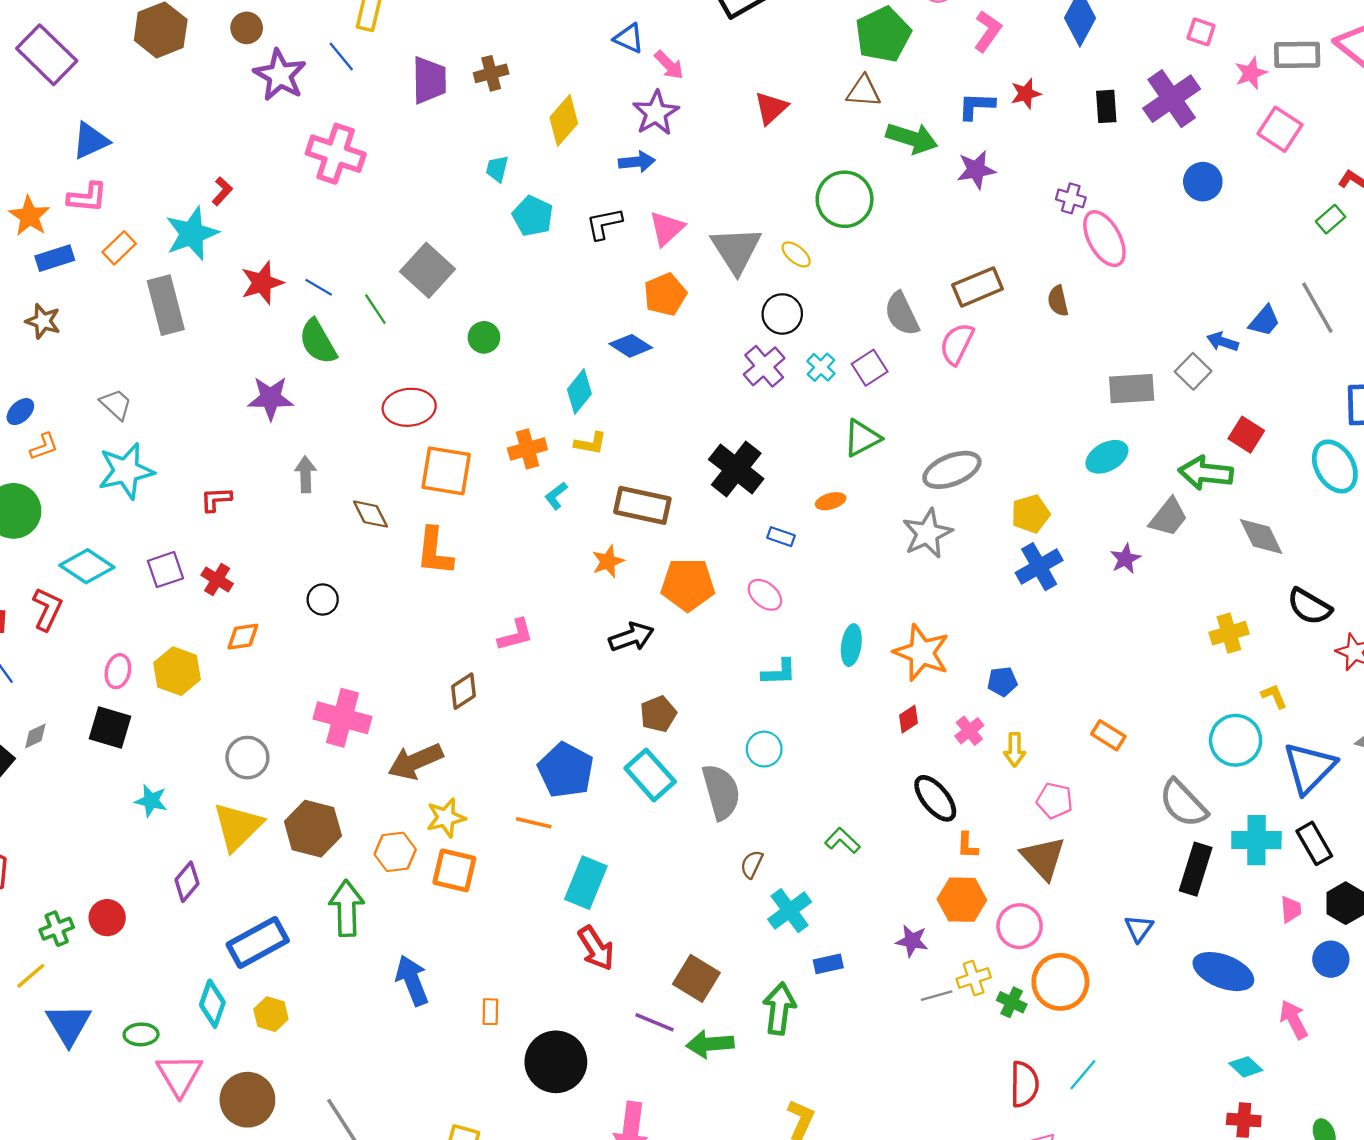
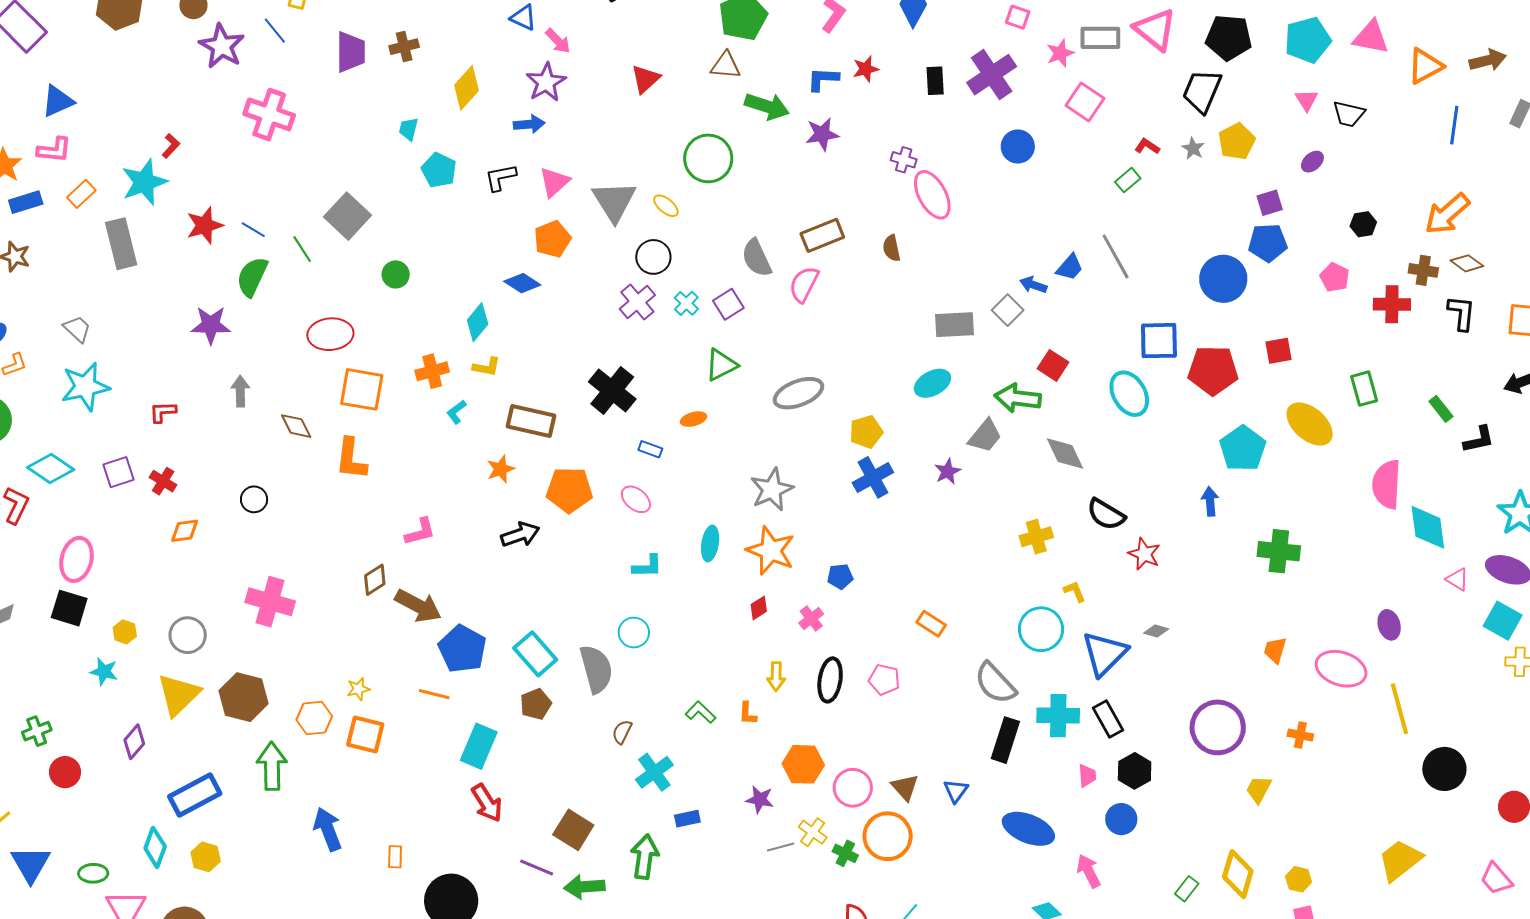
green semicircle: (318, 342) -> (252, 277), turned 54
gray star: (927, 533) -> (772, 490), moved
pink ellipse: (118, 671) -> (77, 559), size x1.5
yellow hexagon: (177, 671) -> (125, 632), moved, size x0.6
brown pentagon: (658, 714) -> (536, 704), moved
yellow arrow: (1015, 750) -> (776, 676), moved
brown arrow: (415, 761) -> (418, 606), moved, turned -129
black ellipse: (935, 798) -> (830, 680), moved, turned 48
yellow star: (446, 818) -> (358, 689), size x0.7
orange L-shape: (967, 845) -> (748, 713), moved
brown triangle: (1043, 858) -> (905, 787), moved, size x0.7
green cross: (57, 929) -> (37, 731), moved
yellow cross: (974, 978) -> (813, 832), turned -36

